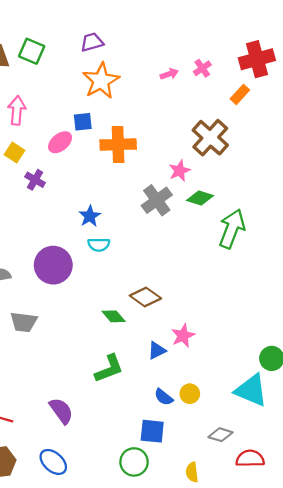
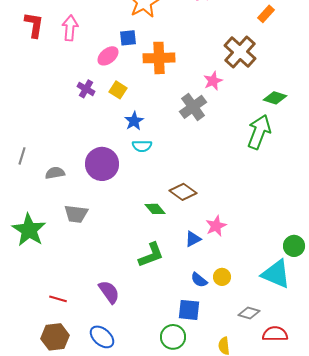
yellow square: (15, 152) -> (118, 90), moved
green diamond: (200, 198) -> (275, 98), moved

